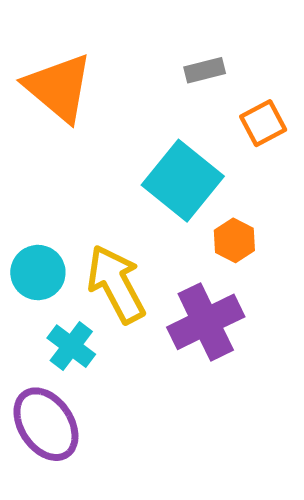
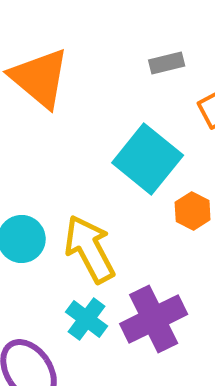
purple cross: (206, 322) -> (154, 319), moved
cyan cross: (71, 346) -> (87, 319), moved

